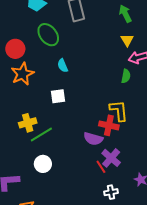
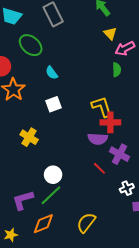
yellow L-shape: (119, 111) -> (102, 107), moved
yellow cross: (28, 123) -> (29, 137), turned -30
green line: (41, 135) -> (51, 195), moved
red line: (101, 167) -> (99, 168), moved

